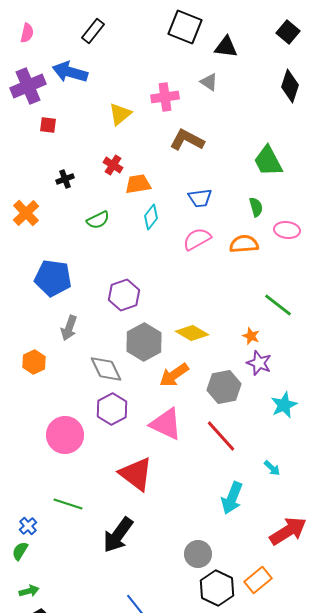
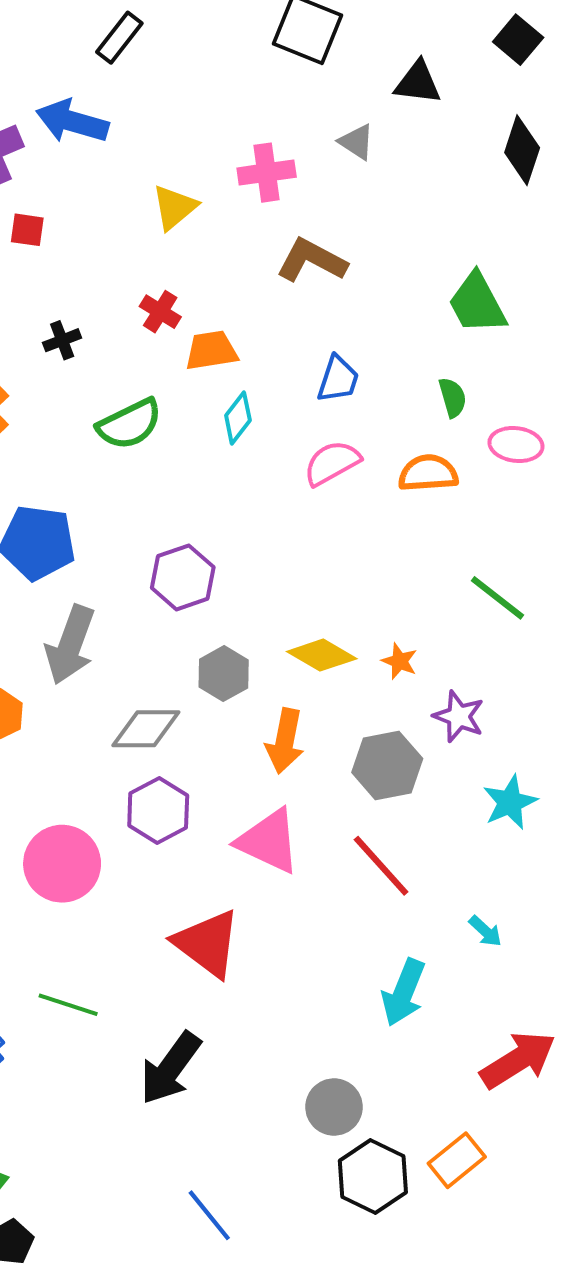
black triangle: (226, 47) -> (418, 83), moved
blue trapezoid: (200, 198) -> (338, 379), turned -65
green semicircle: (98, 220) -> (130, 424), size x1.4
gray arrow: (69, 328) -> (70, 645), size x1.5
orange star: (251, 336) -> (399, 661), moved
gray hexagon: (144, 342) -> (224, 674), size x0.7
gray diamond: (106, 369) -> (146, 729), turned -64
orange arrow: (174, 375) -> (285, 741), turned -44

